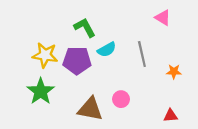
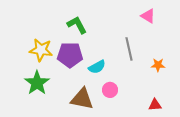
cyan semicircle: (107, 50) -> (97, 67), moved

